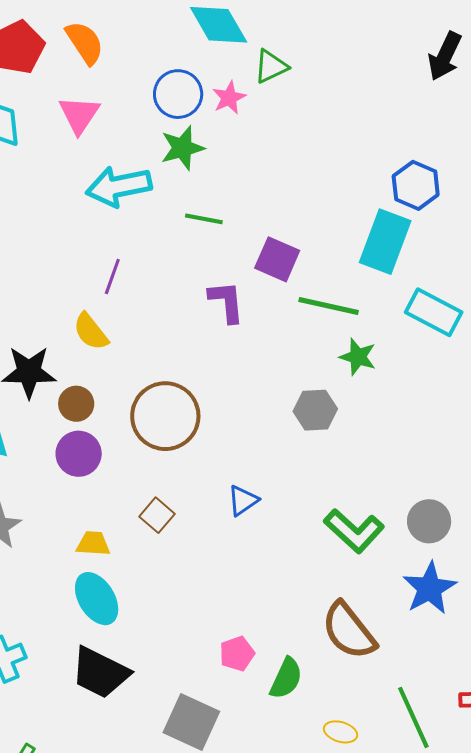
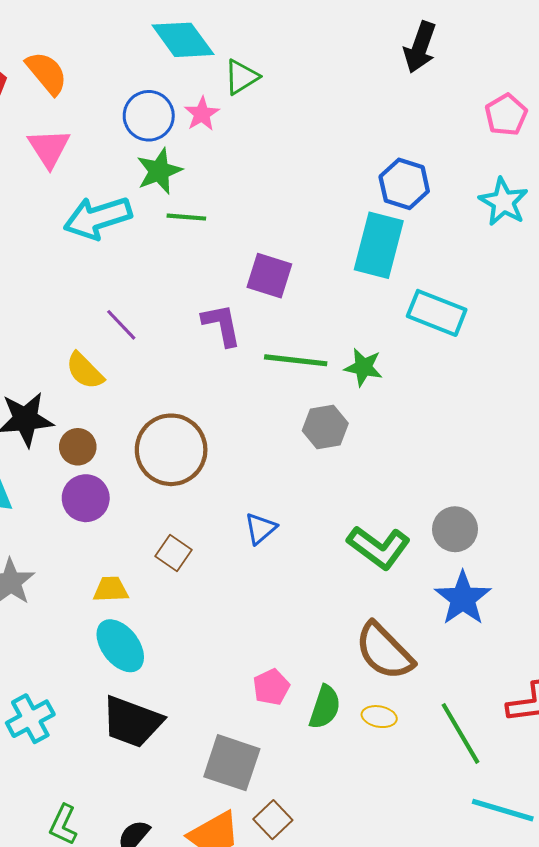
green line: (204, 219) -> (186, 217), moved
purple line: (112, 276) -> (121, 325), moved, turned -57
green line: (329, 306) -> (296, 360), moved
yellow ellipse: (341, 732) -> (379, 717), moved

